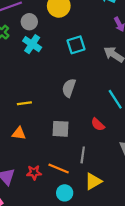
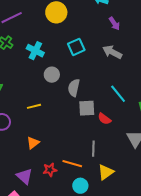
gray circle: (29, 22) -> (52, 75), moved
gray square: (60, 129) -> (87, 108), moved
orange triangle: (19, 133) -> (33, 143), moved, turned -40

